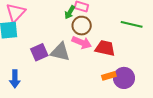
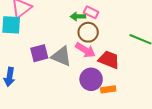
green arrow: (70, 12) -> (78, 16), turned 48
purple circle: (124, 78) -> (91, 79), moved

